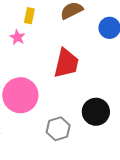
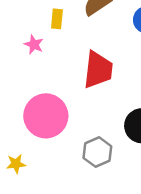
yellow rectangle: (29, 16) -> (57, 19), moved

